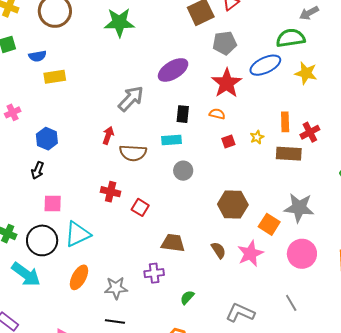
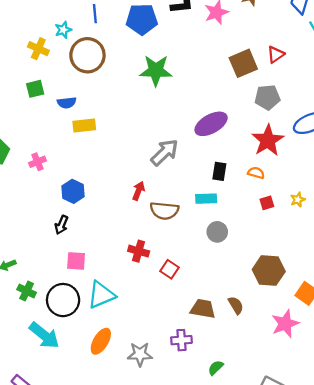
brown semicircle: (218, 250) -> (236, 305), moved

